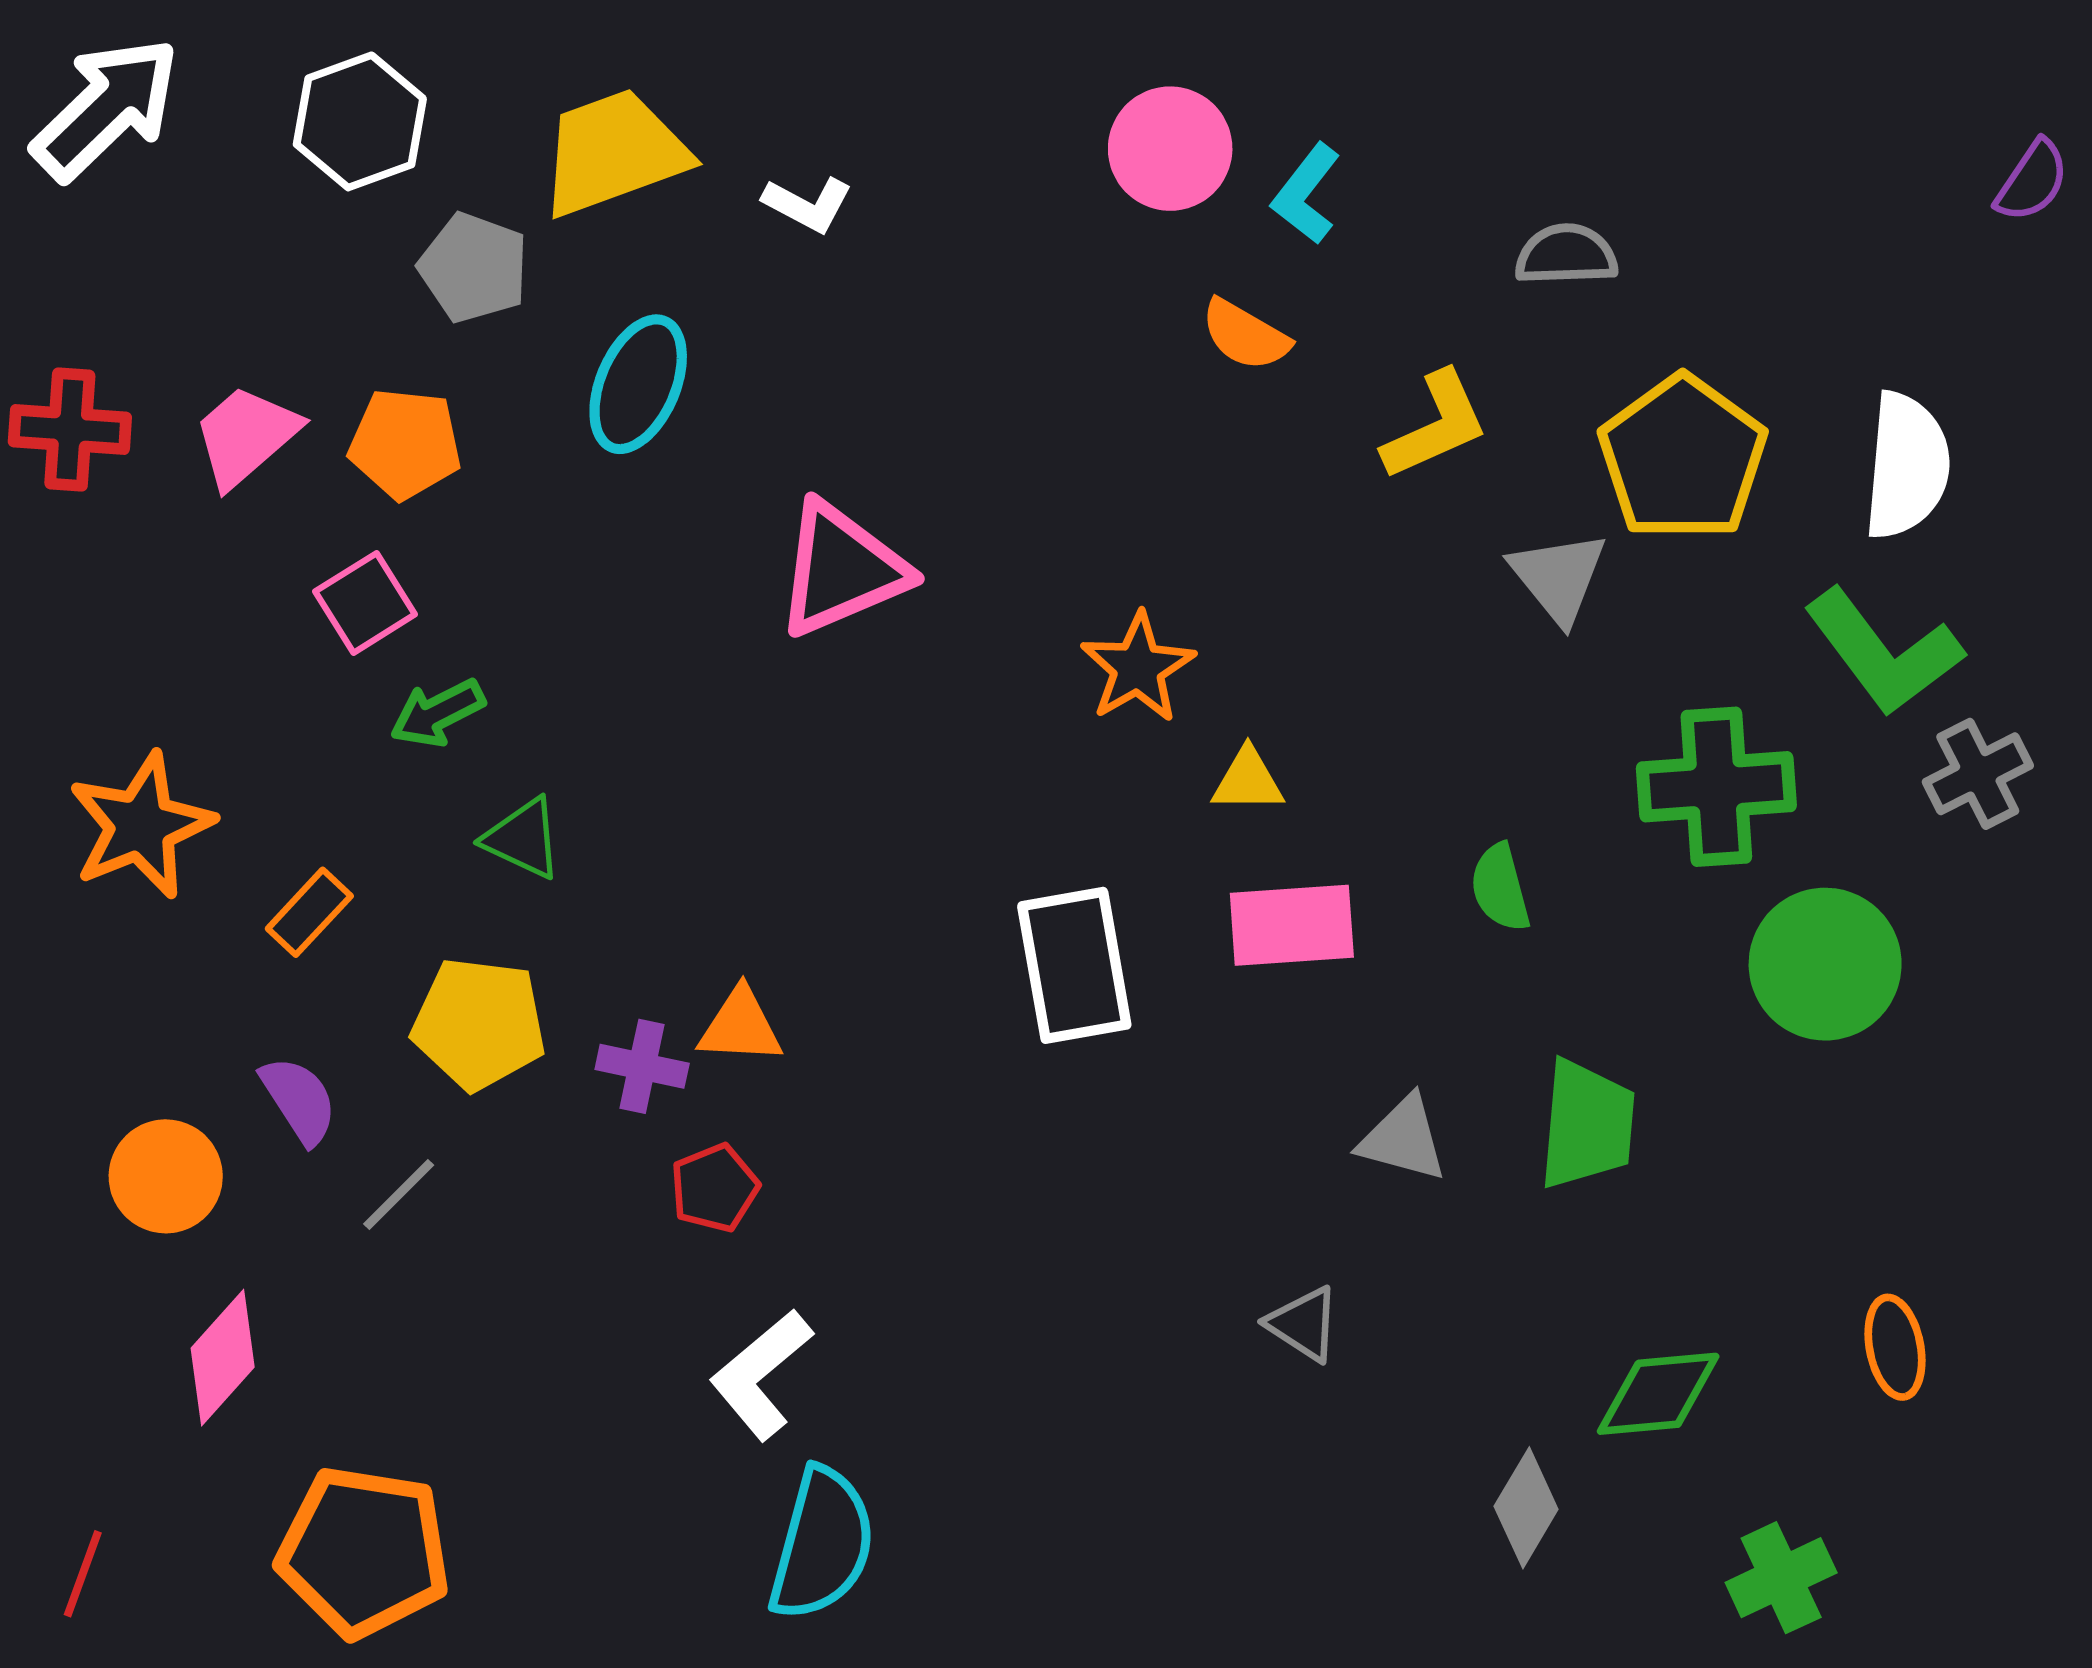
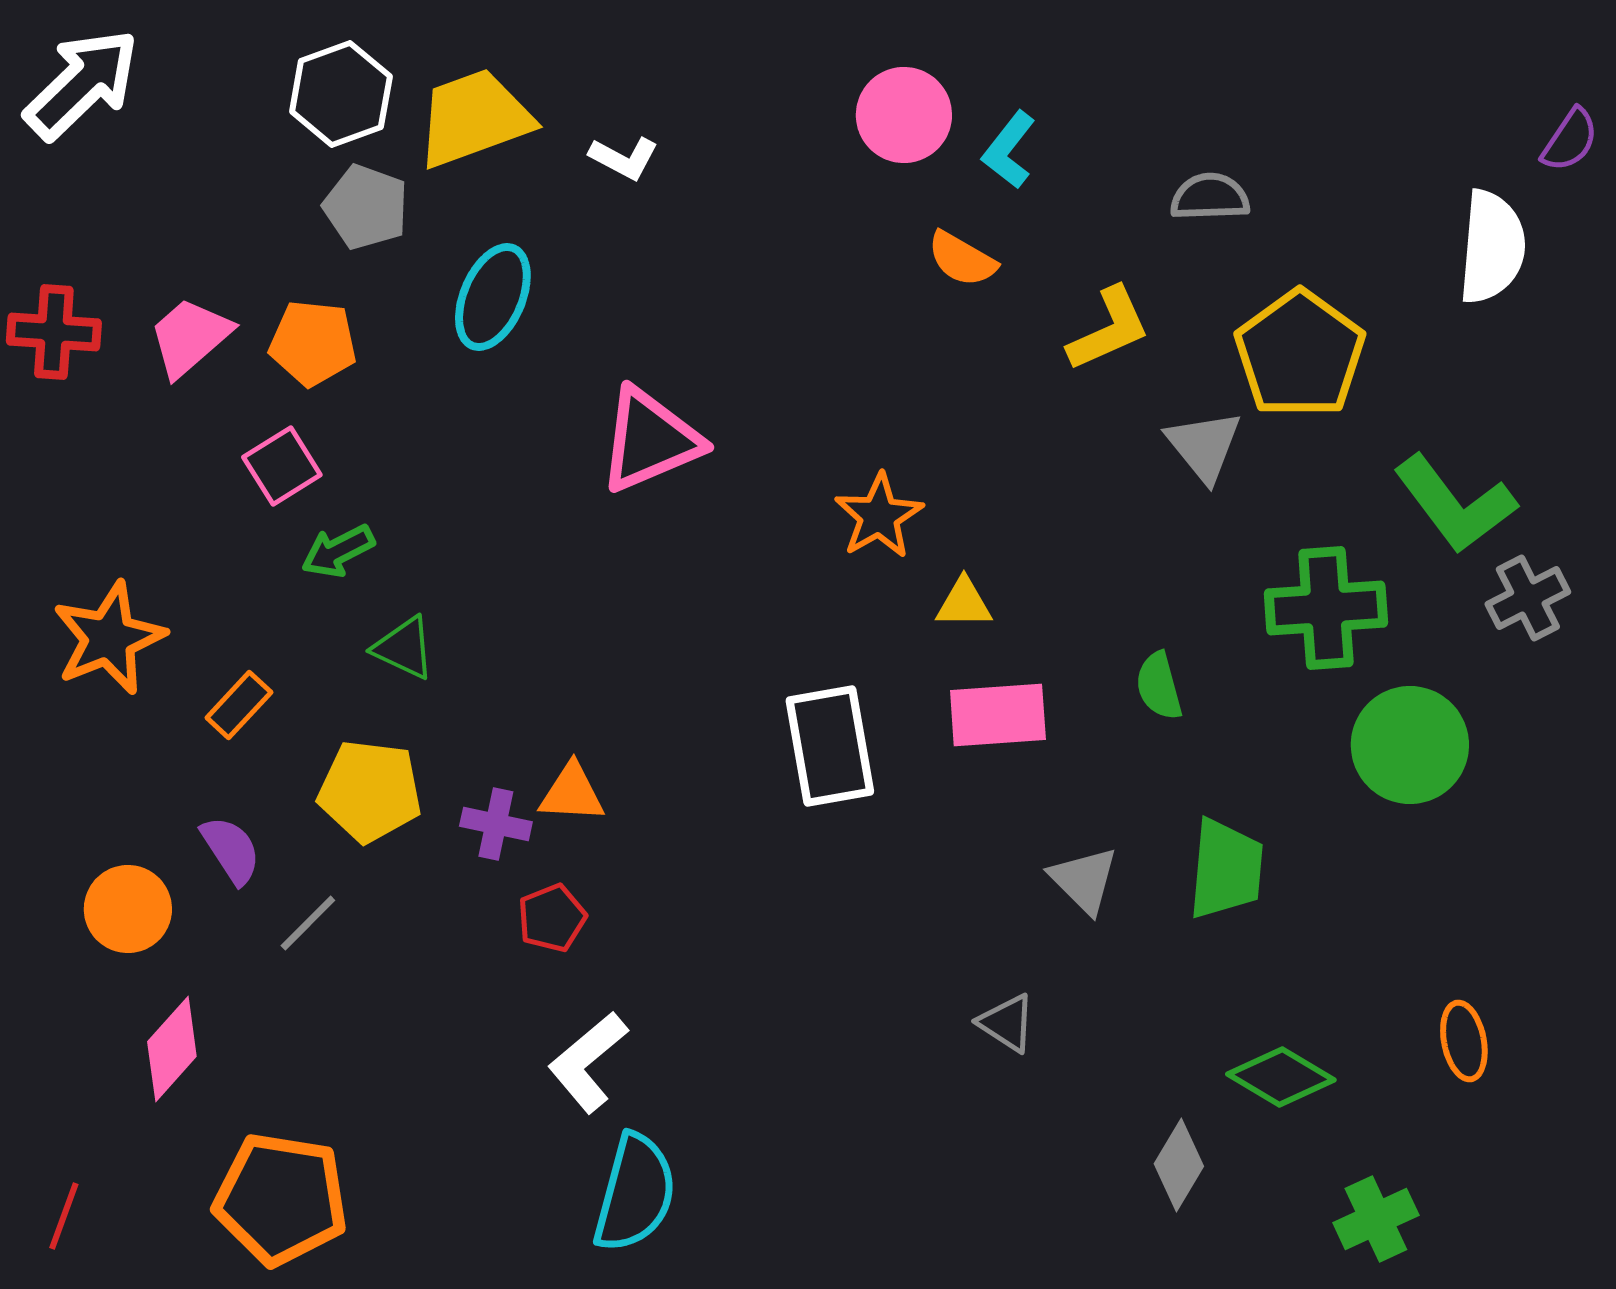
white hexagon: (360, 121) -> (341, 94), moved
white semicircle: (1907, 466) -> (1492, 247), moved
gray triangle: (1403, 1139) -> (1084, 880), turned 30
green diamond: (1658, 1394) -> (1281, 1077), turned 36

